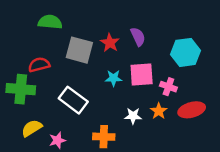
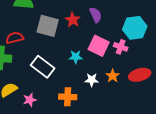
pink square: (142, 74) -> (99, 46), turned 30
cyan star: (114, 78) -> (76, 57), moved
pink cross: (168, 87) -> (121, 47), moved

